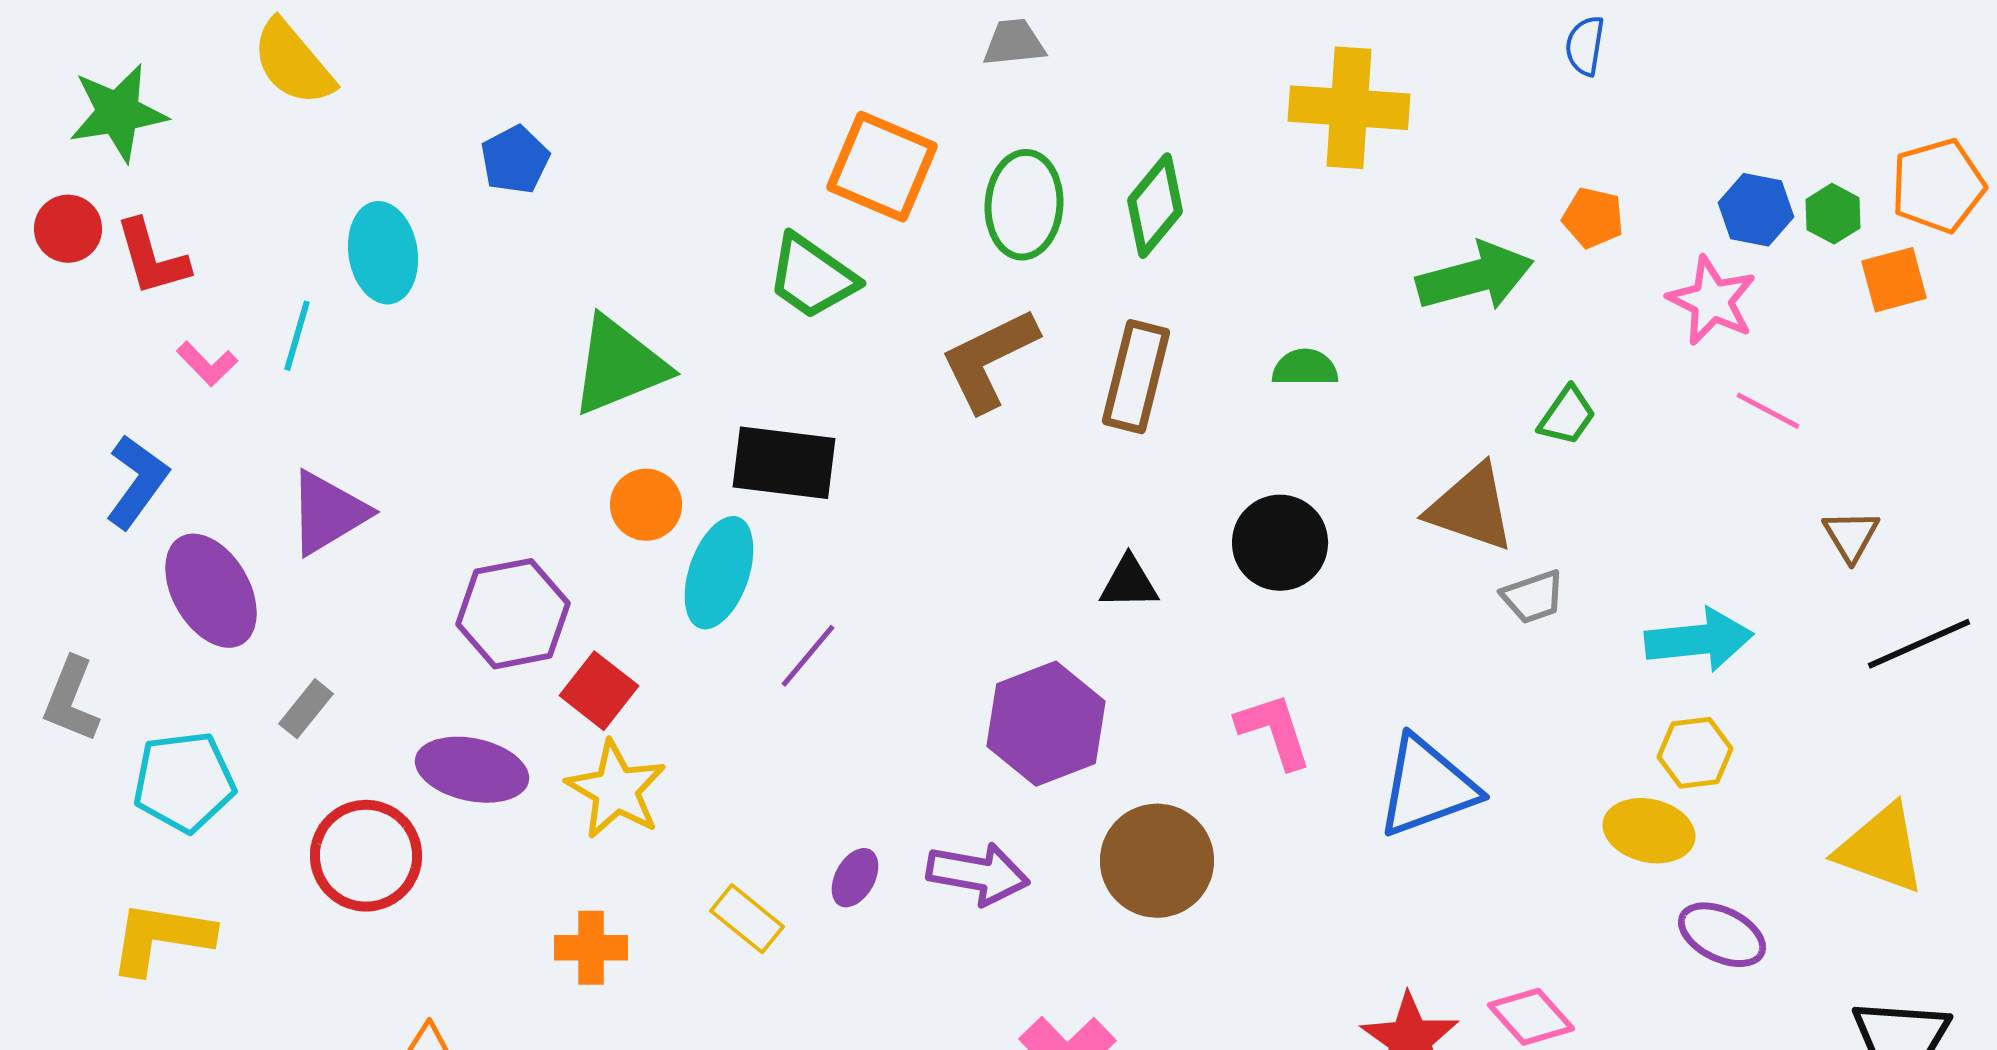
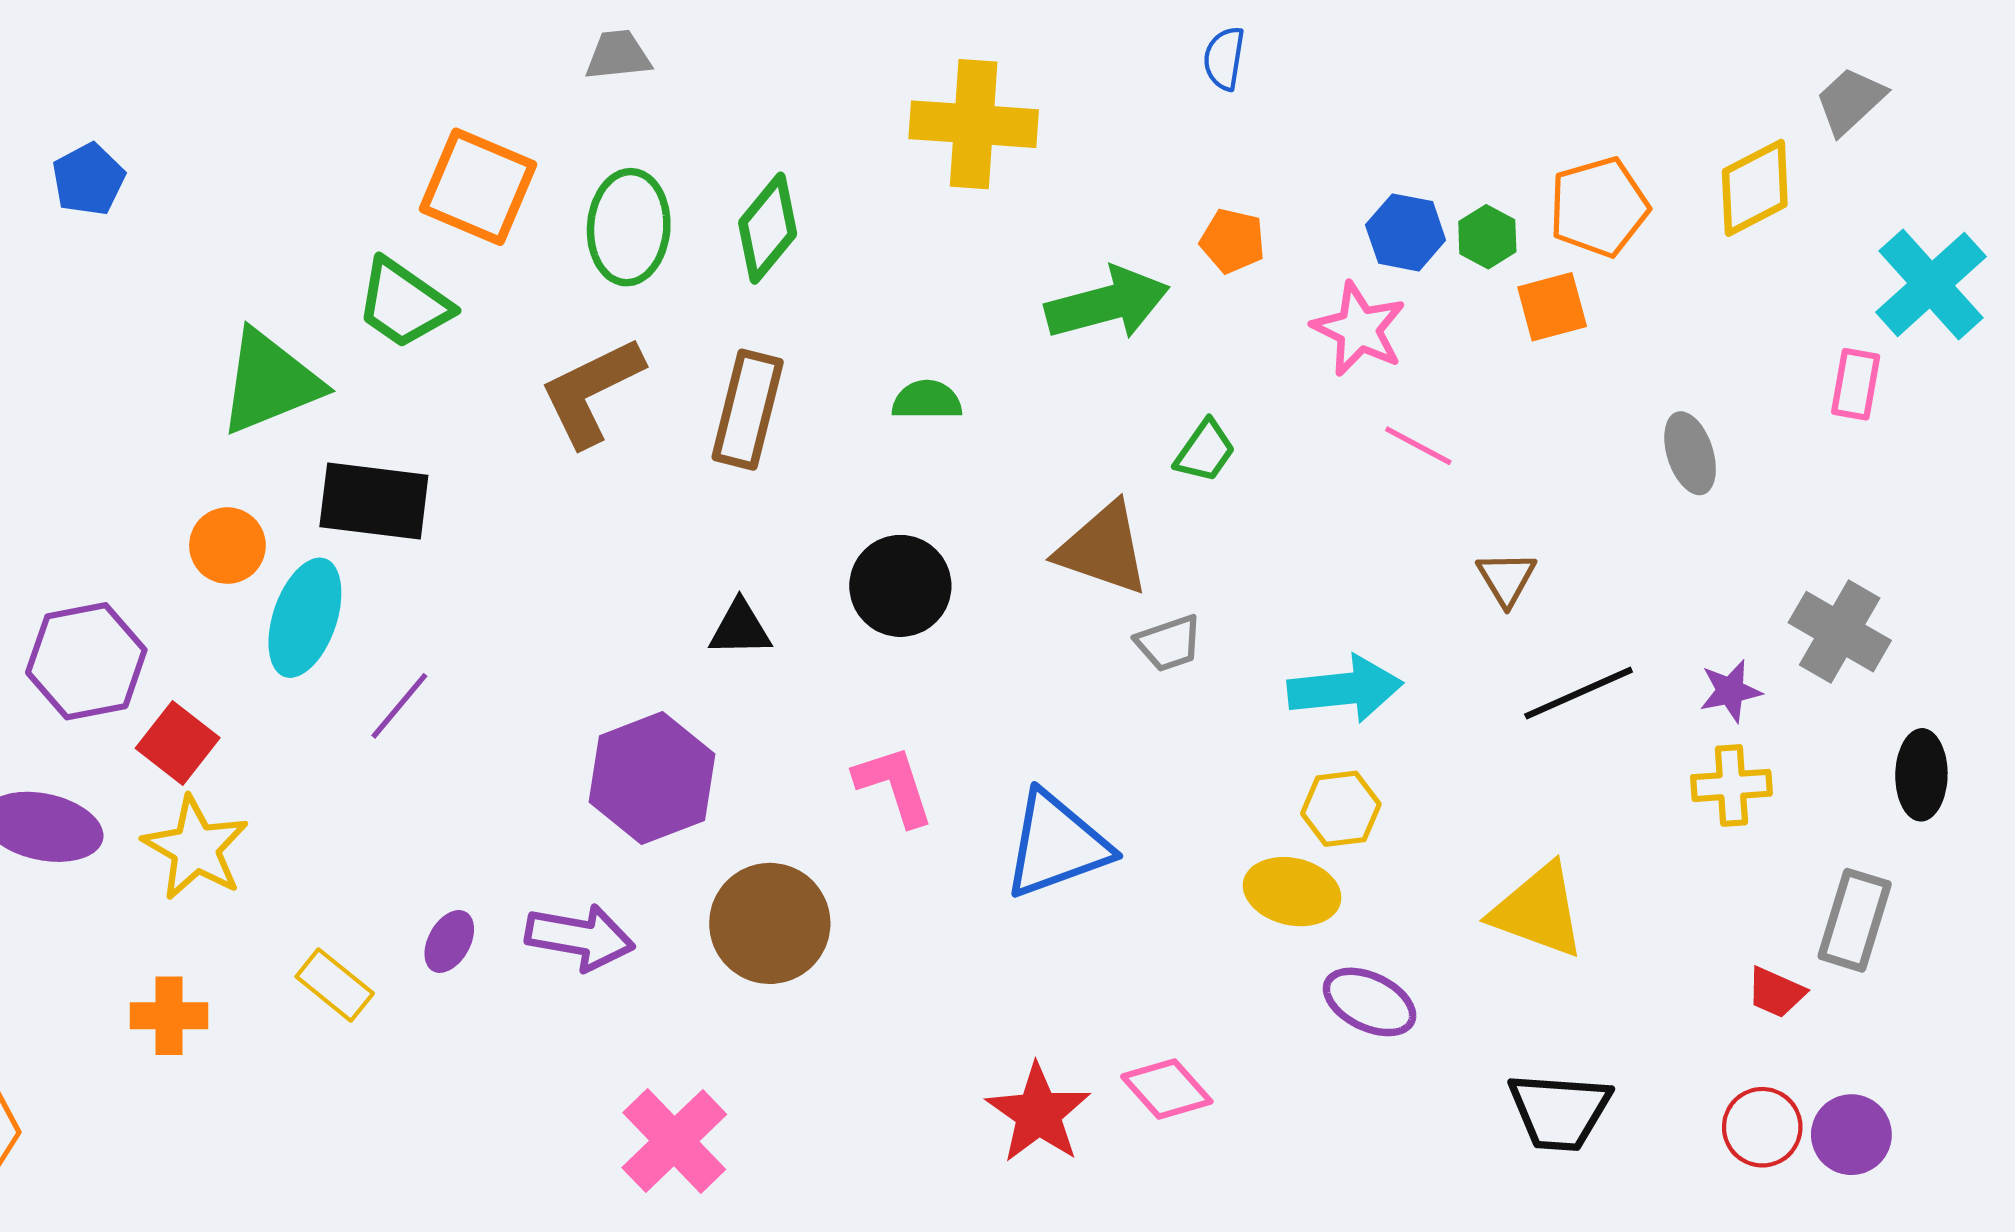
green triangle: (619, 366) -> (270, 382), moved

